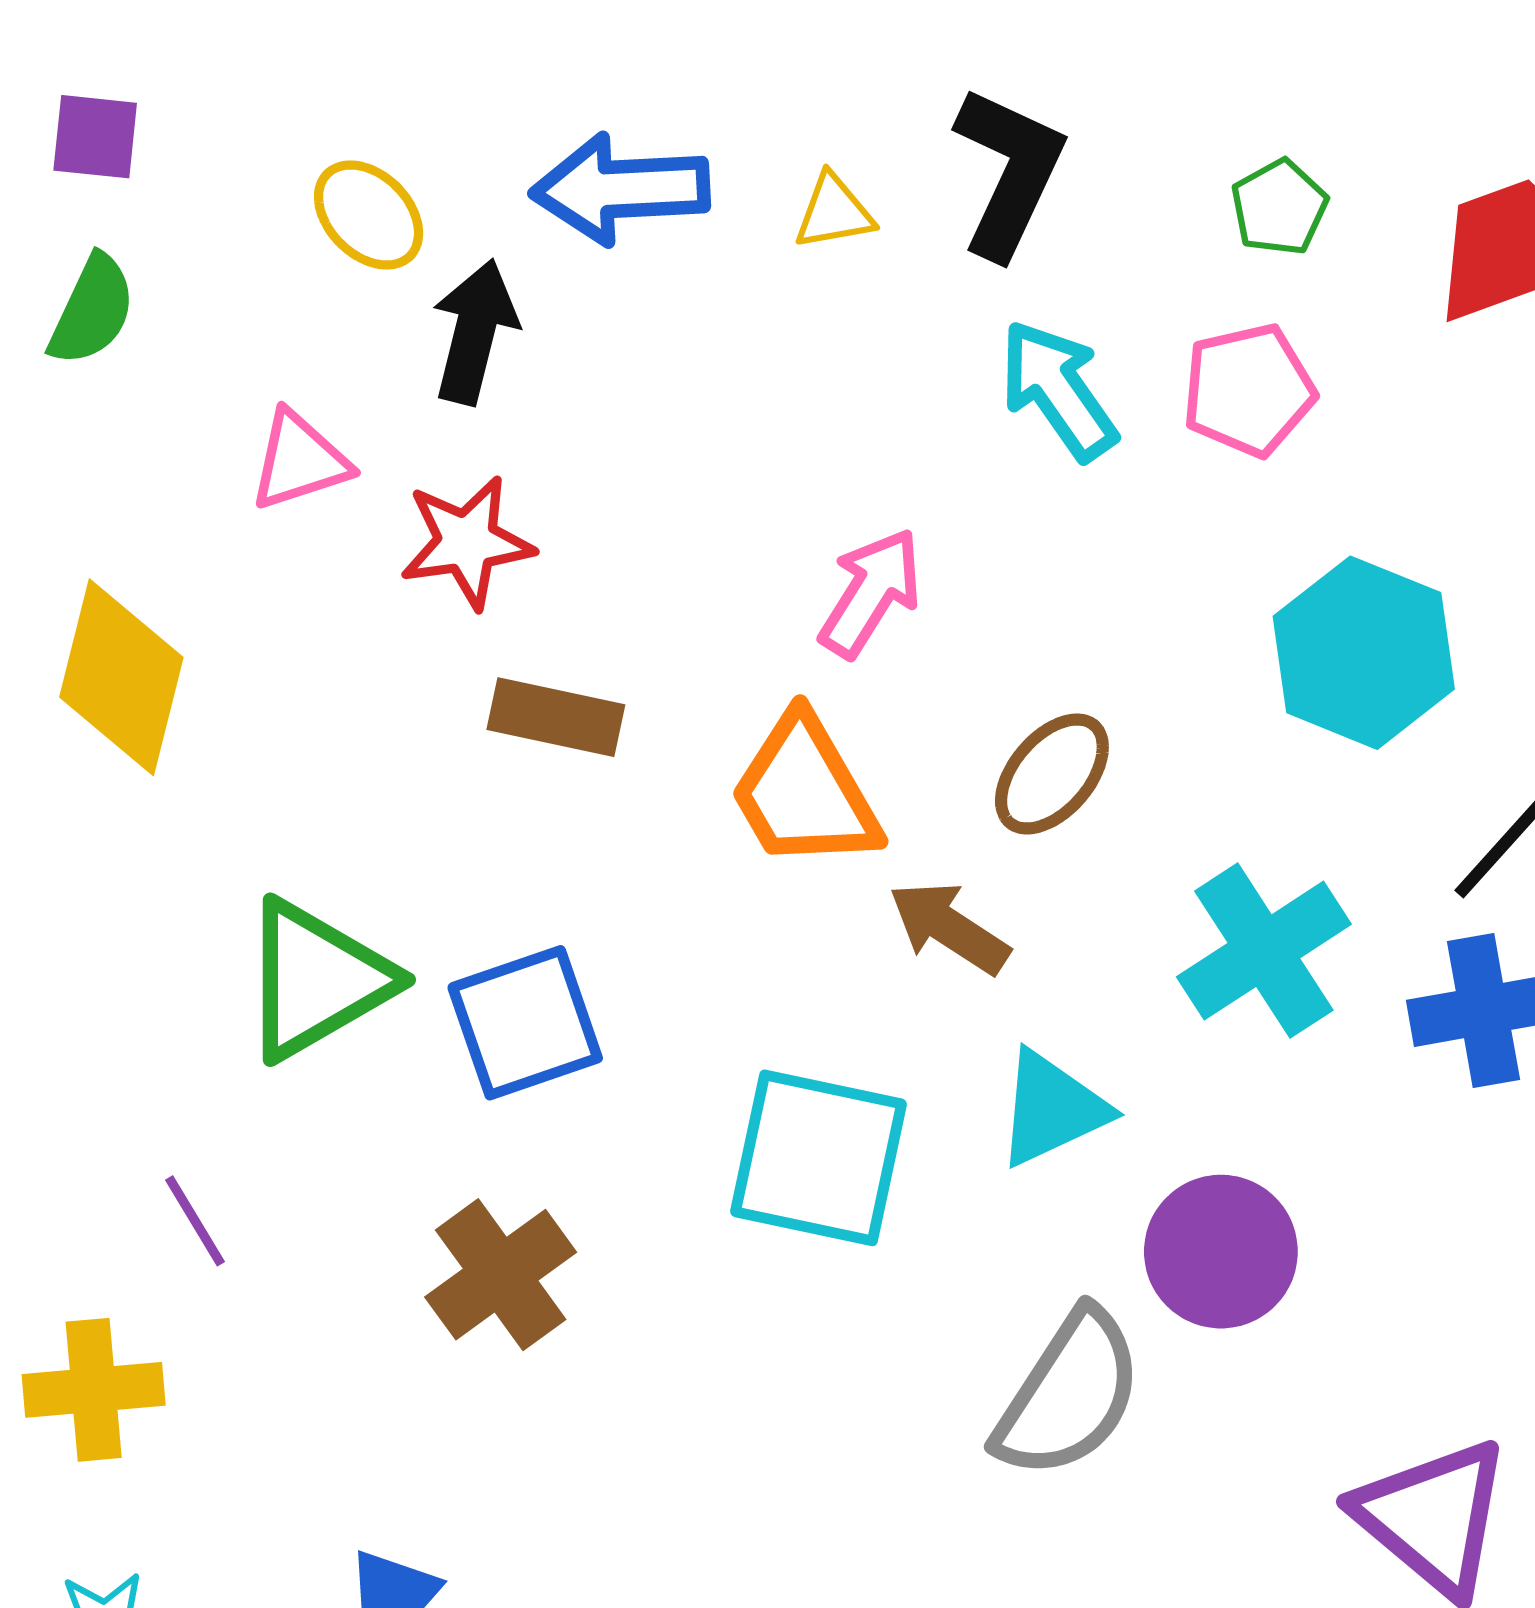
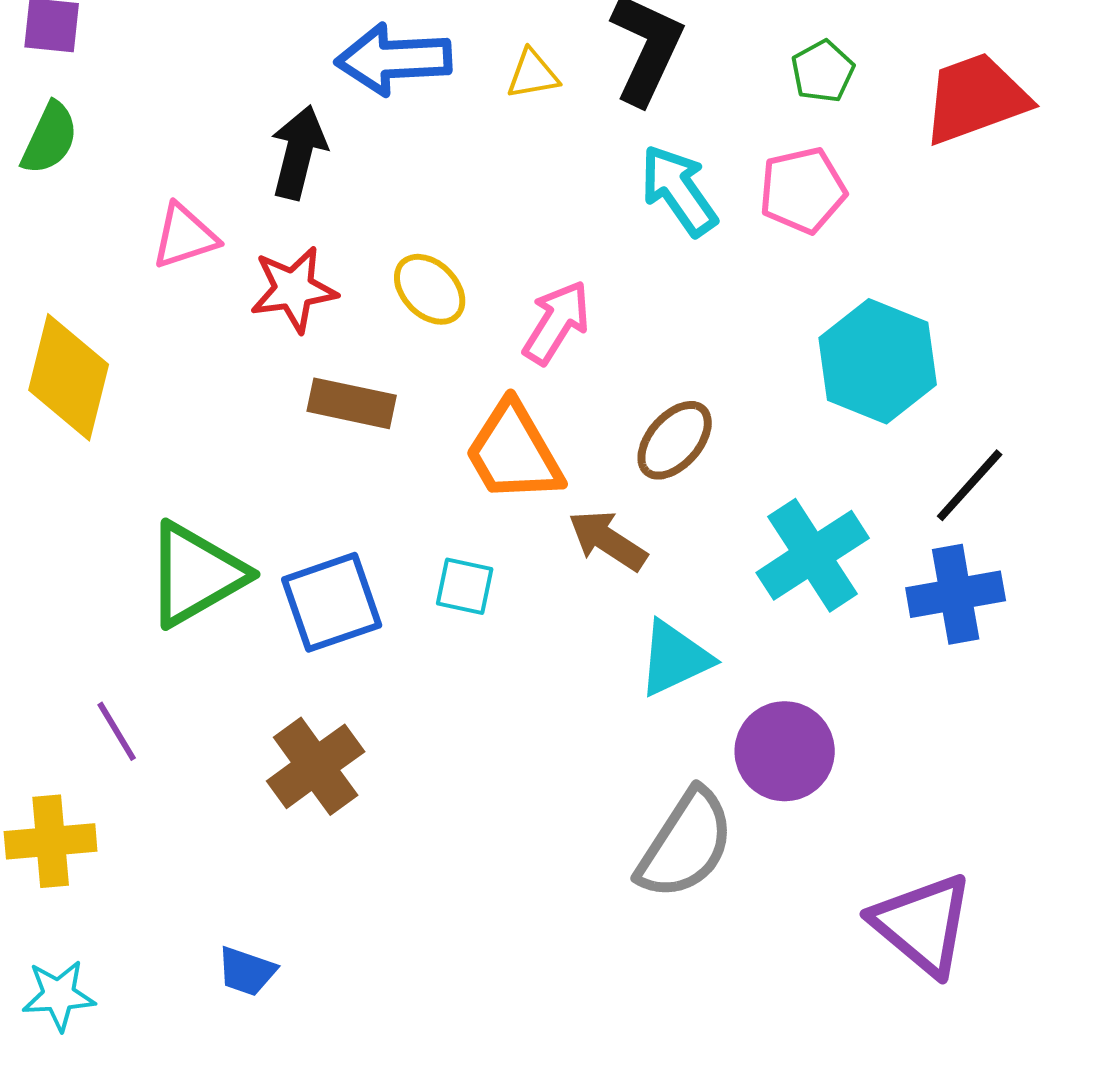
yellow ellipse: (369, 215) -> (430, 289), moved
cyan square: (819, 1158) -> (465, 586), moved, size x0.5

